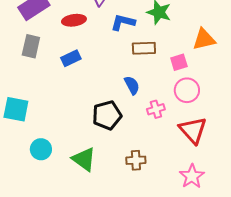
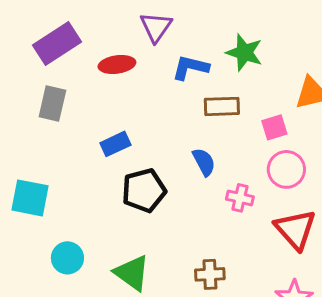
blue rectangle: (71, 58) -> (115, 144), moved
pink cross: (156, 109) -> (240, 198), turned 30
black pentagon: (107, 115) -> (144, 190), moved

